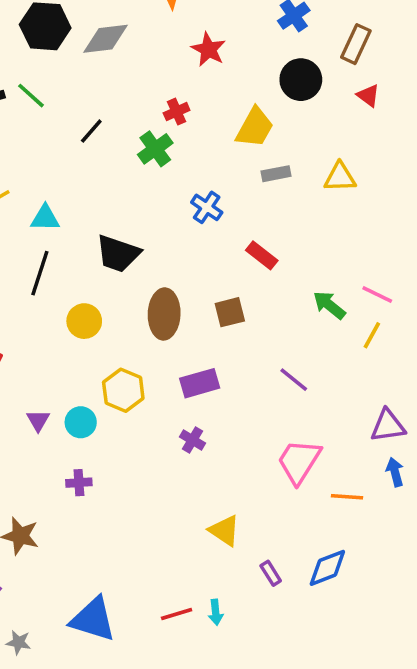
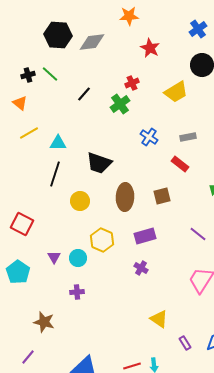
yellow trapezoid: (255, 128) -> (176, 92), turned 30
gray rectangle: (276, 174) -> (188, 137), moved

